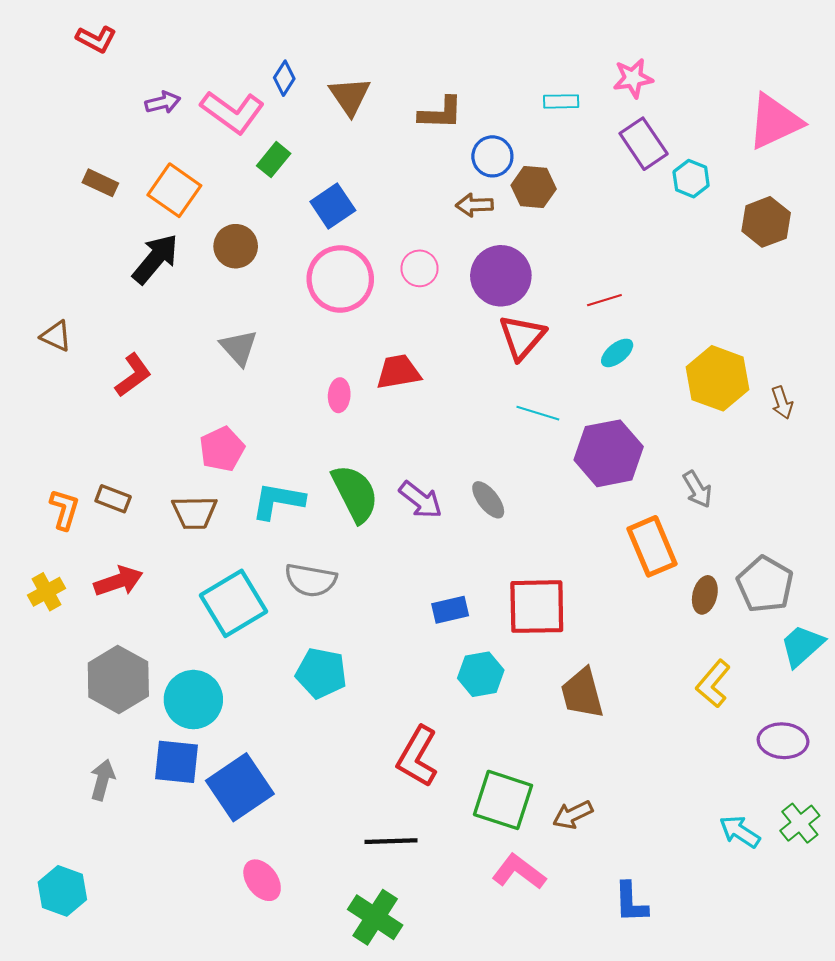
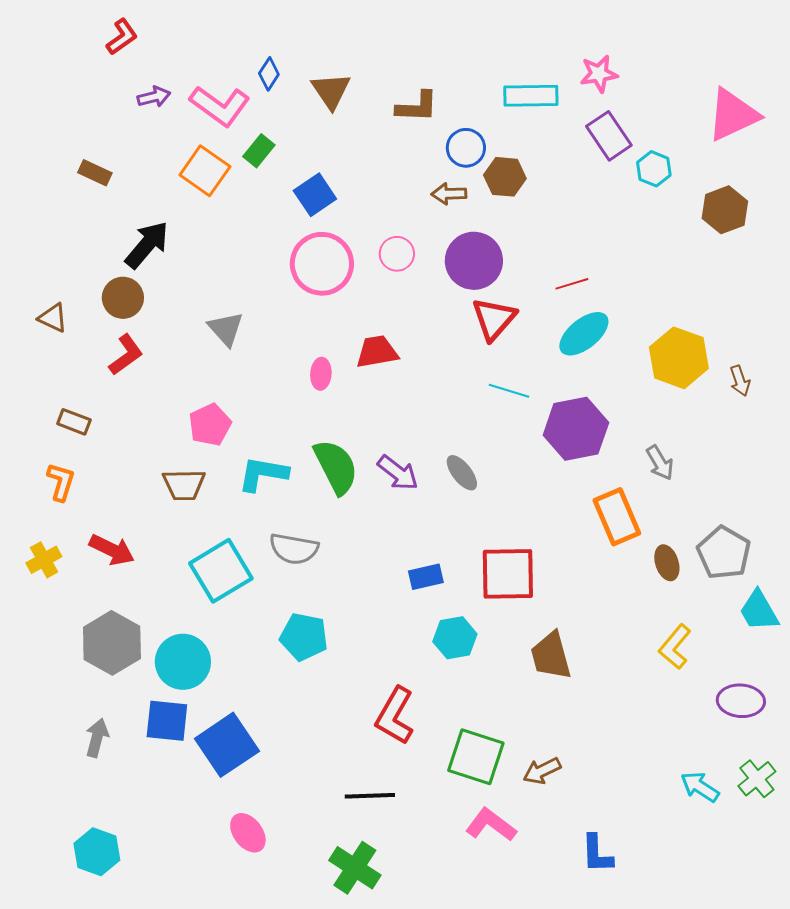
red L-shape: (96, 39) -> (122, 37), moved, turned -63
cyan rectangle: (561, 101) -> (531, 96), size x1.6
orange square: (174, 190) -> (205, 171), moved
brown circle: (236, 246) -> (123, 298), moved
cyan ellipse: (617, 353) -> (584, 334), size x1.6
brown rectangle: (113, 499) -> (74, 422), moved
red arrow: (118, 581) -> (112, 550), turned 45
brown ellipse: (705, 595) -> (667, 563), turned -32
cyan trapezoid: (802, 646) -> (759, 611), turned -78
cyan hexagon: (62, 891) -> (97, 852), moved

